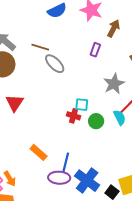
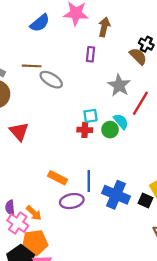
cyan semicircle: (120, 117) -> (121, 121), moved
purple ellipse: (59, 178) -> (72, 201), moved

